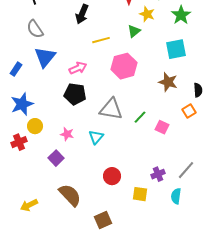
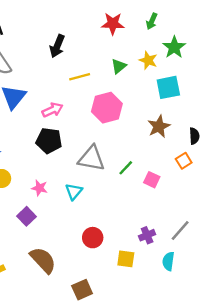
yellow star: (147, 14) -> (148, 60), moved
brown star: (168, 82) -> (159, 126), turned 30

